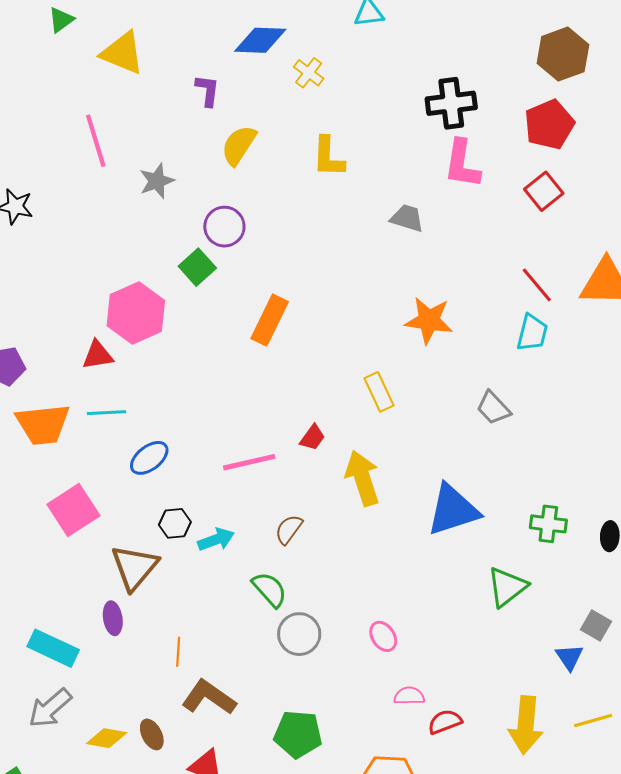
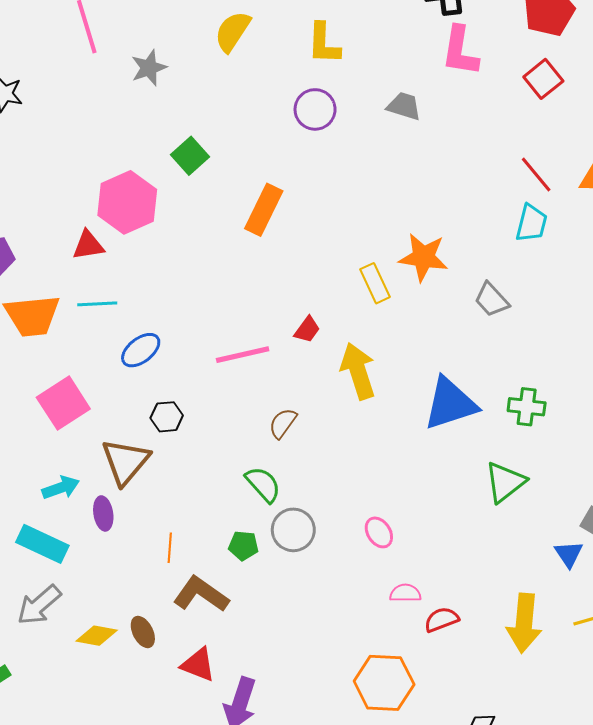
purple circle: (224, 227) -> (315, 109), moved
orange star: (429, 320) -> (423, 257), moved
green cross: (548, 524) -> (527, 407), moved
cyan arrow: (216, 540) -> (61, 488), moved
green pentagon: (298, 734) -> (243, 546), moved, size x0.6

